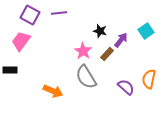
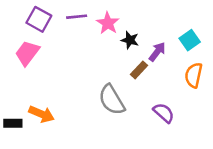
pink star: (83, 51) -> (108, 23), moved
black rectangle: (10, 70) -> (13, 123), moved
orange semicircle: (149, 79) -> (194, 75), moved
orange arrow: (53, 91) -> (42, 114), moved

